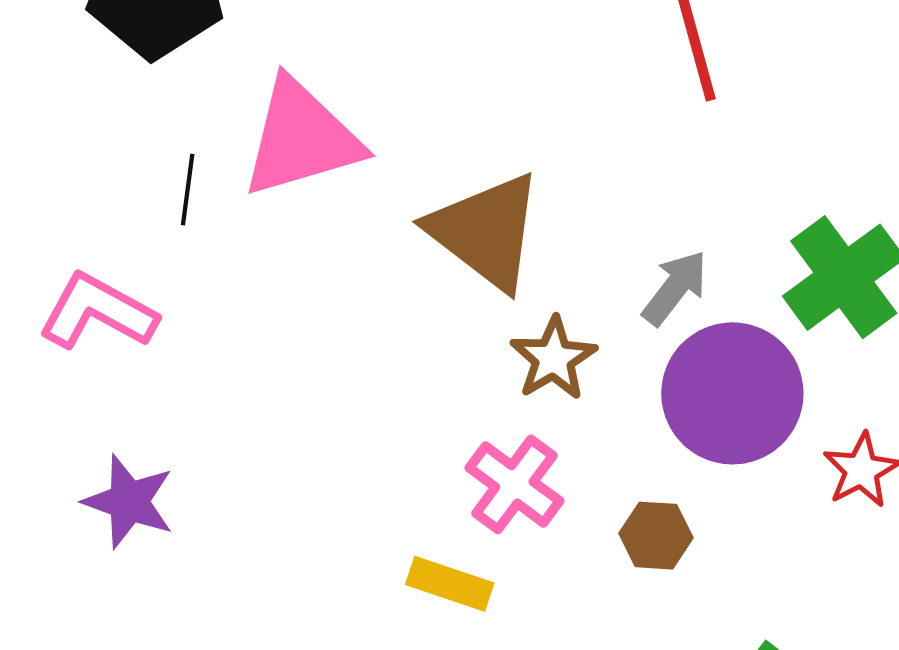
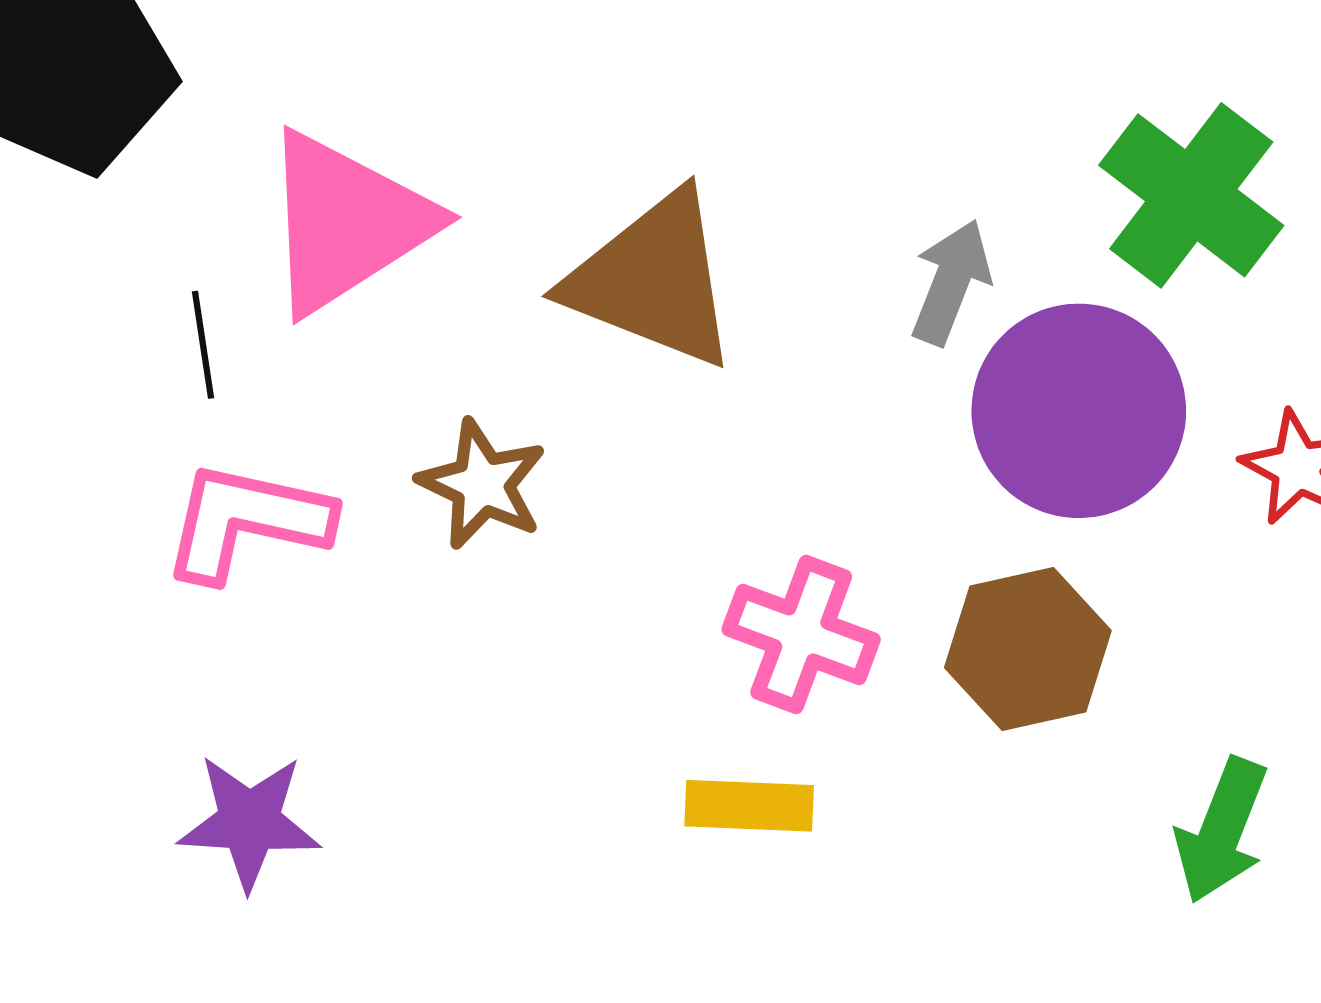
pink L-shape: (98, 312) -> (247, 521), moved
brown star: (553, 358) -> (482, 484), moved
brown hexagon: (656, 536) -> (1028, 649), size x1.5

